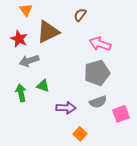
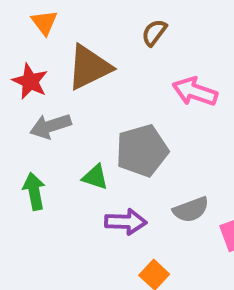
gray pentagon: (97, 73) -> (142, 151), moved
green triangle: (43, 86) -> (95, 177), moved

